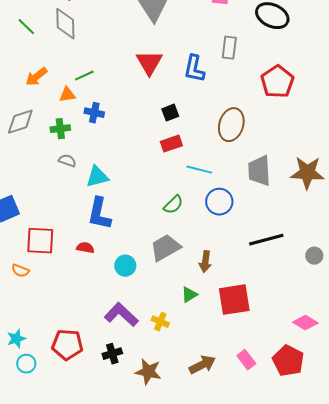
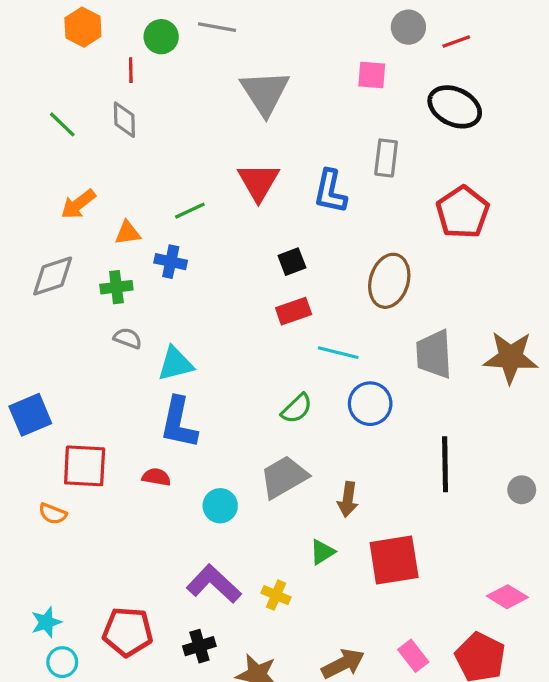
gray diamond: (65, 24) -> (124, 120), size x0.7
green line: (84, 76) -> (190, 211), moved
black line: (266, 240) -> (445, 464), turned -76

